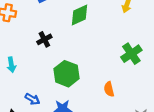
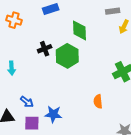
green diamond: (80, 15) -> (80, 30), turned -75
green hexagon: (66, 74) -> (67, 56), moved

